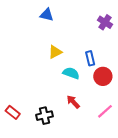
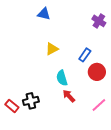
blue rectangle: (90, 58) -> (85, 55), turned 48
cyan semicircle: (71, 73) -> (62, 78), moved, turned -126
black cross: (45, 116) -> (31, 101), moved

